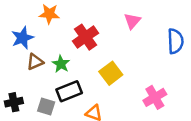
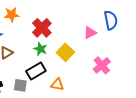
pink triangle: (132, 21) -> (90, 33), moved, turned 32
green star: (61, 64) -> (40, 49), moved

